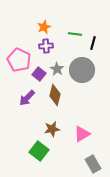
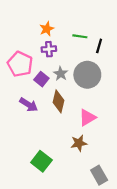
purple arrow: (27, 98) -> (29, 105), turned -102
brown star: (52, 129) -> (79, 143), moved
pink triangle: (82, 134) -> (87, 117), moved

